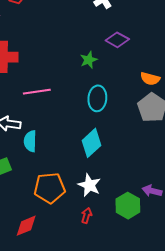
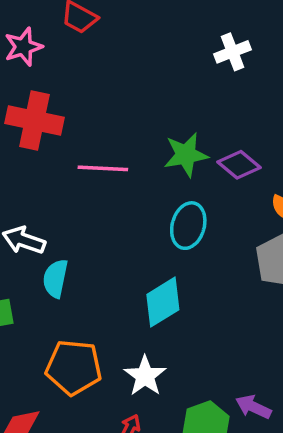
purple diamond: (117, 40) -> (239, 165), moved
green star: (89, 60) -> (186, 155), size x1.4
pink line: (37, 92) -> (103, 168), moved

